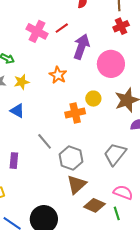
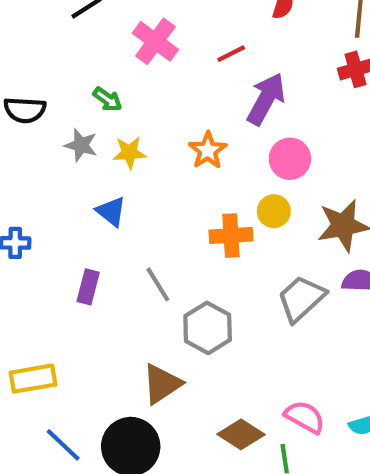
pink cross: (37, 31) -> (155, 41), moved
pink circle: (111, 64) -> (290, 159), moved, size x0.7
gray trapezoid: (115, 154) -> (301, 298), moved
purple rectangle: (14, 161) -> (88, 287), moved
brown triangle: (77, 184) -> (162, 384), moved

